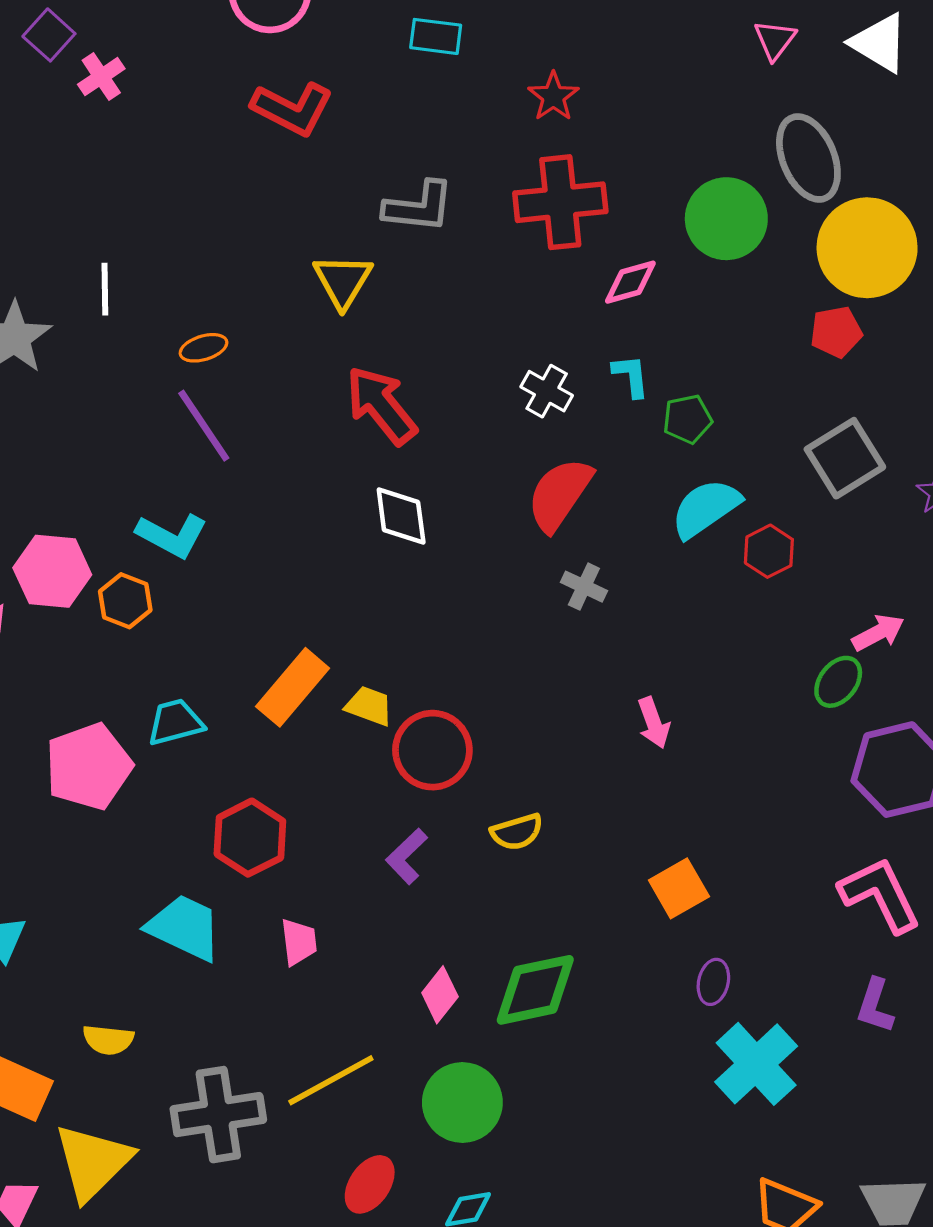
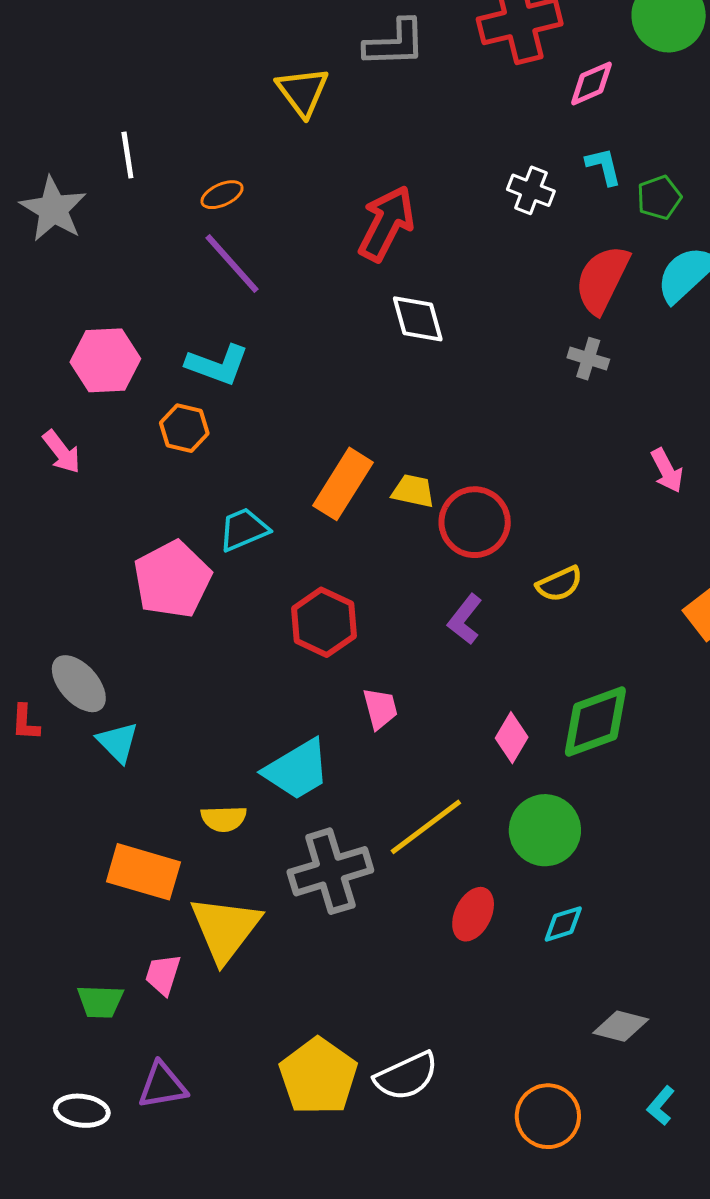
yellow triangle: (343, 281) -> (303, 92), moved
red arrow: (381, 405) -> (386, 223), turned 74
red semicircle: (560, 494) -> (602, 279), moved
pink hexagon: (52, 571) -> (105, 360), moved
cyan trapezoid: (184, 927) -> (297, 770), moved, turned 132

